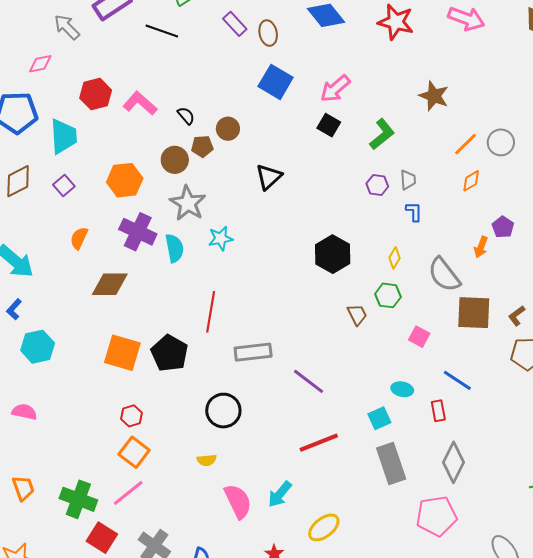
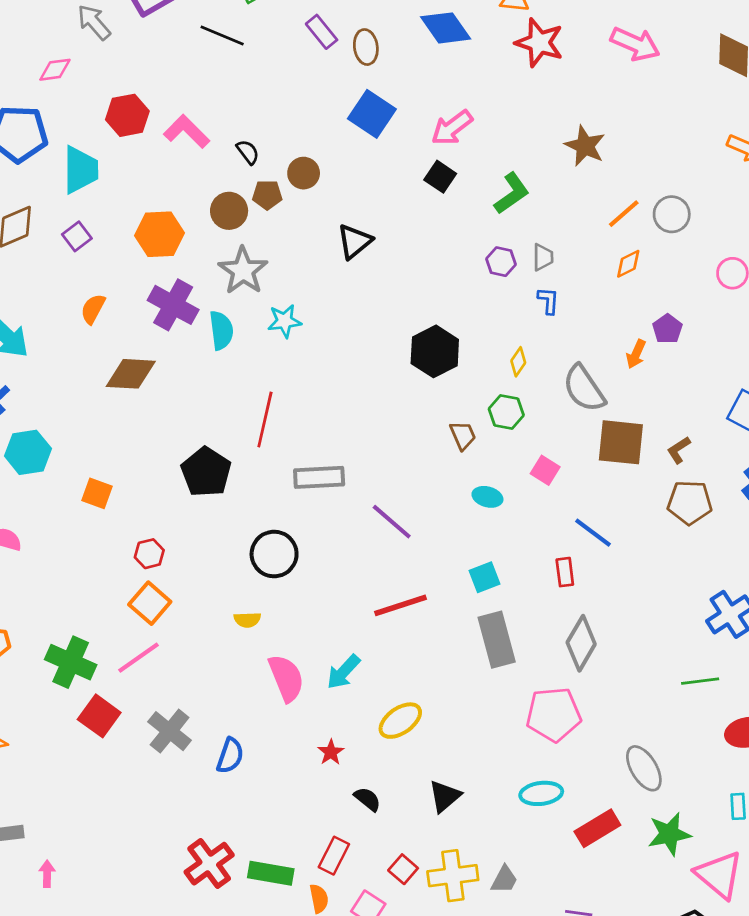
orange square: (122, 353) -> (97, 493), moved, size x0.6
cyan ellipse: (402, 389) -> (487, 497), moved

